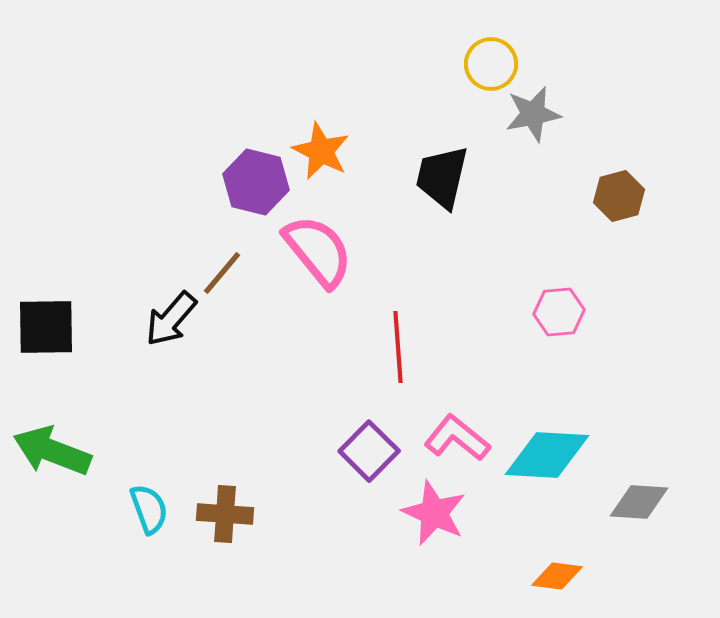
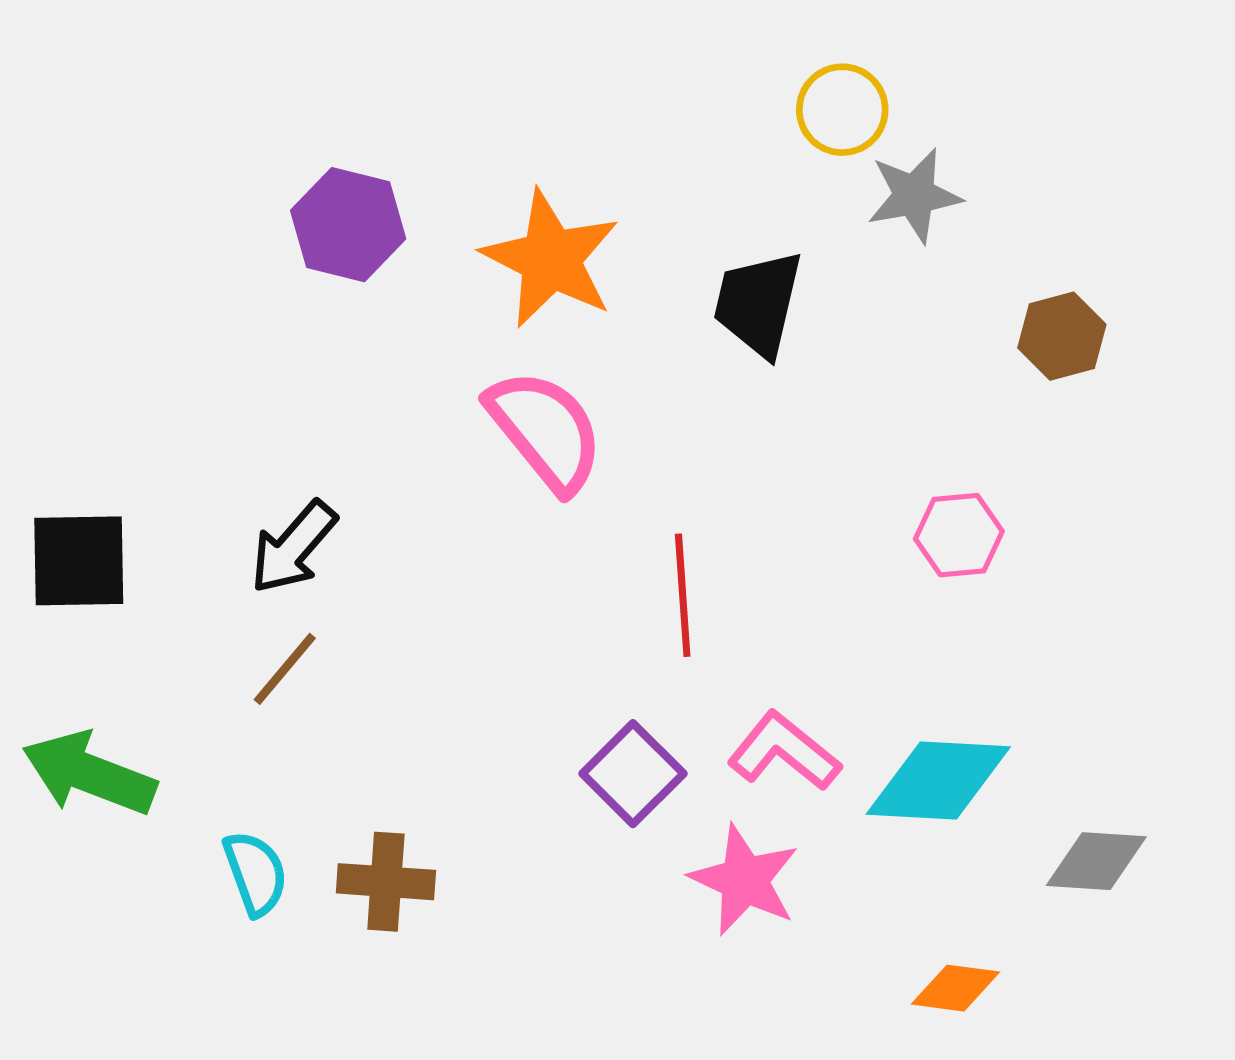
orange star: (321, 151) -> (551, 259), size x1.4
purple hexagon: (256, 182) -> (348, 225), moved
brown line: (222, 273) -> (285, 669), moved

